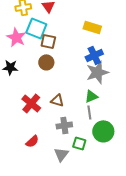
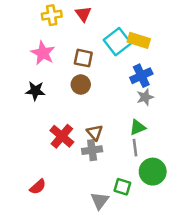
cyan square: (36, 28) -> (117, 42), moved, turned 30
gray star: (97, 72) -> (145, 97), size x0.6
brown triangle: (57, 100) -> (95, 132), turned 32
gray cross: (64, 125) -> (92, 150), moved
red semicircle: (32, 141) -> (38, 187), moved

